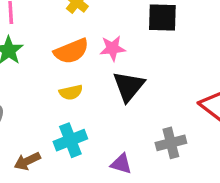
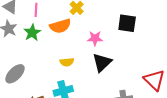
orange semicircle: (71, 51) -> (60, 26), moved

